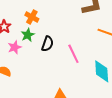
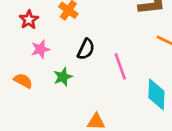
green star: (28, 35) -> (63, 77), moved

